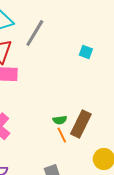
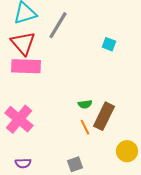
green semicircle: (60, 120) -> (85, 104), moved

